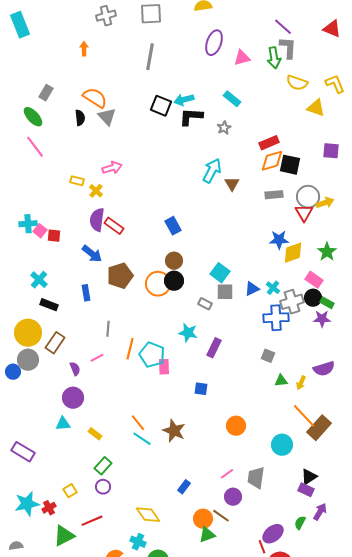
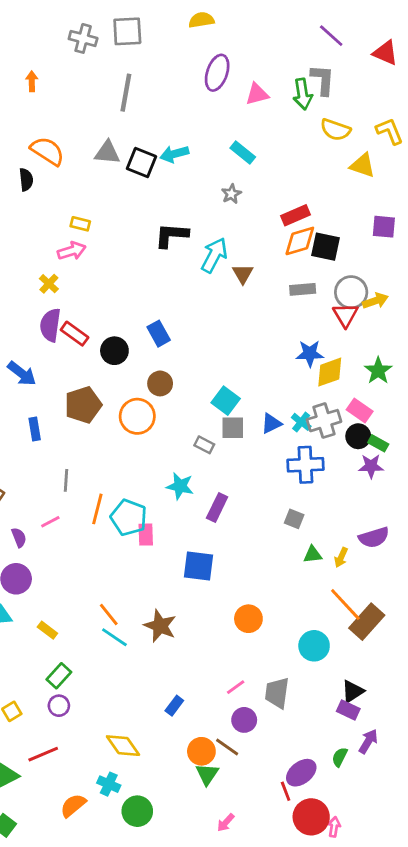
gray cross: (106, 16) -> (83, 38), moved, turned 30
purple line: (283, 27) -> (331, 36), moved
gray triangle: (107, 117) -> (107, 153), moved, turned -42
black L-shape: (191, 117) -> (171, 235), moved
yellow rectangle: (77, 181) -> (80, 224), moved
blue arrow: (92, 254) -> (22, 374), moved
black circle: (174, 281) -> (114, 351), moved
gray cross: (292, 302) -> (324, 421), moved
blue square: (201, 389) -> (199, 566), size x1.6
green triangle: (207, 535) -> (207, 774), turned -36

